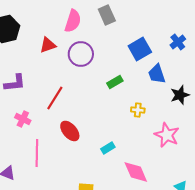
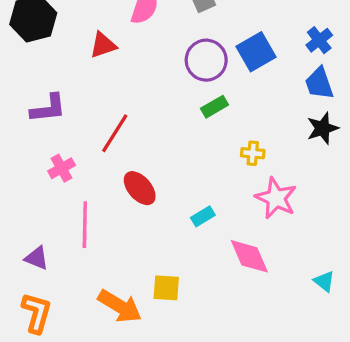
purple circle: (81, 54) -> (206, 60), moved
blue trapezoid: (157, 74) -> (319, 83), moved
pink cross: (23, 119) -> (62, 168), turned 35
pink star: (167, 135) -> (276, 198), moved

